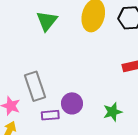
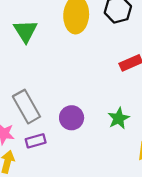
purple rectangle: (50, 115) -> (36, 141), moved

